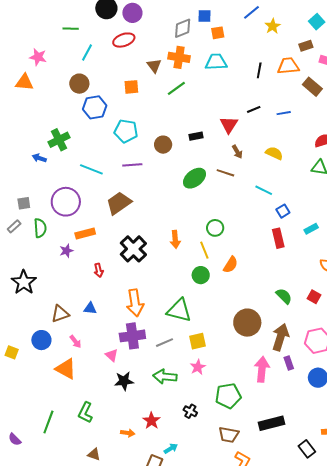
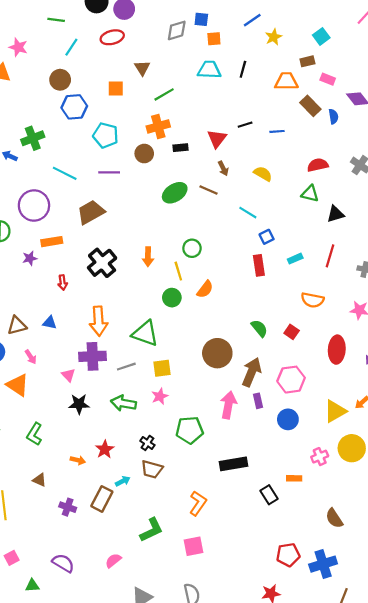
orange cross: (179, 57) -> (158, 126), moved, turned -30
black line: (259, 70) -> (243, 69), moved
brown trapezoid: (229, 435) -> (152, 469), moved

